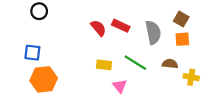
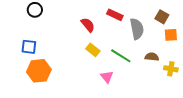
red rectangle: (121, 26) -> (115, 15), moved
orange square: (182, 39) -> (171, 35), moved
yellow rectangle: (104, 65) -> (93, 50), moved, turned 32

